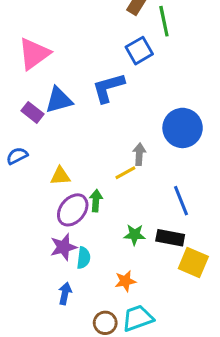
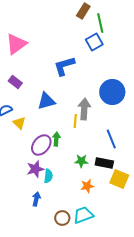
blue square: (139, 51) -> (94, 42), moved
blue triangle: (59, 100) -> (46, 101), moved
gray arrow: (139, 154) -> (84, 109), size x1.5
yellow line: (125, 173) -> (75, 121), turned -56
yellow triangle: (60, 176) -> (19, 123), moved, turned 48
orange star: (125, 281) -> (87, 186), moved

